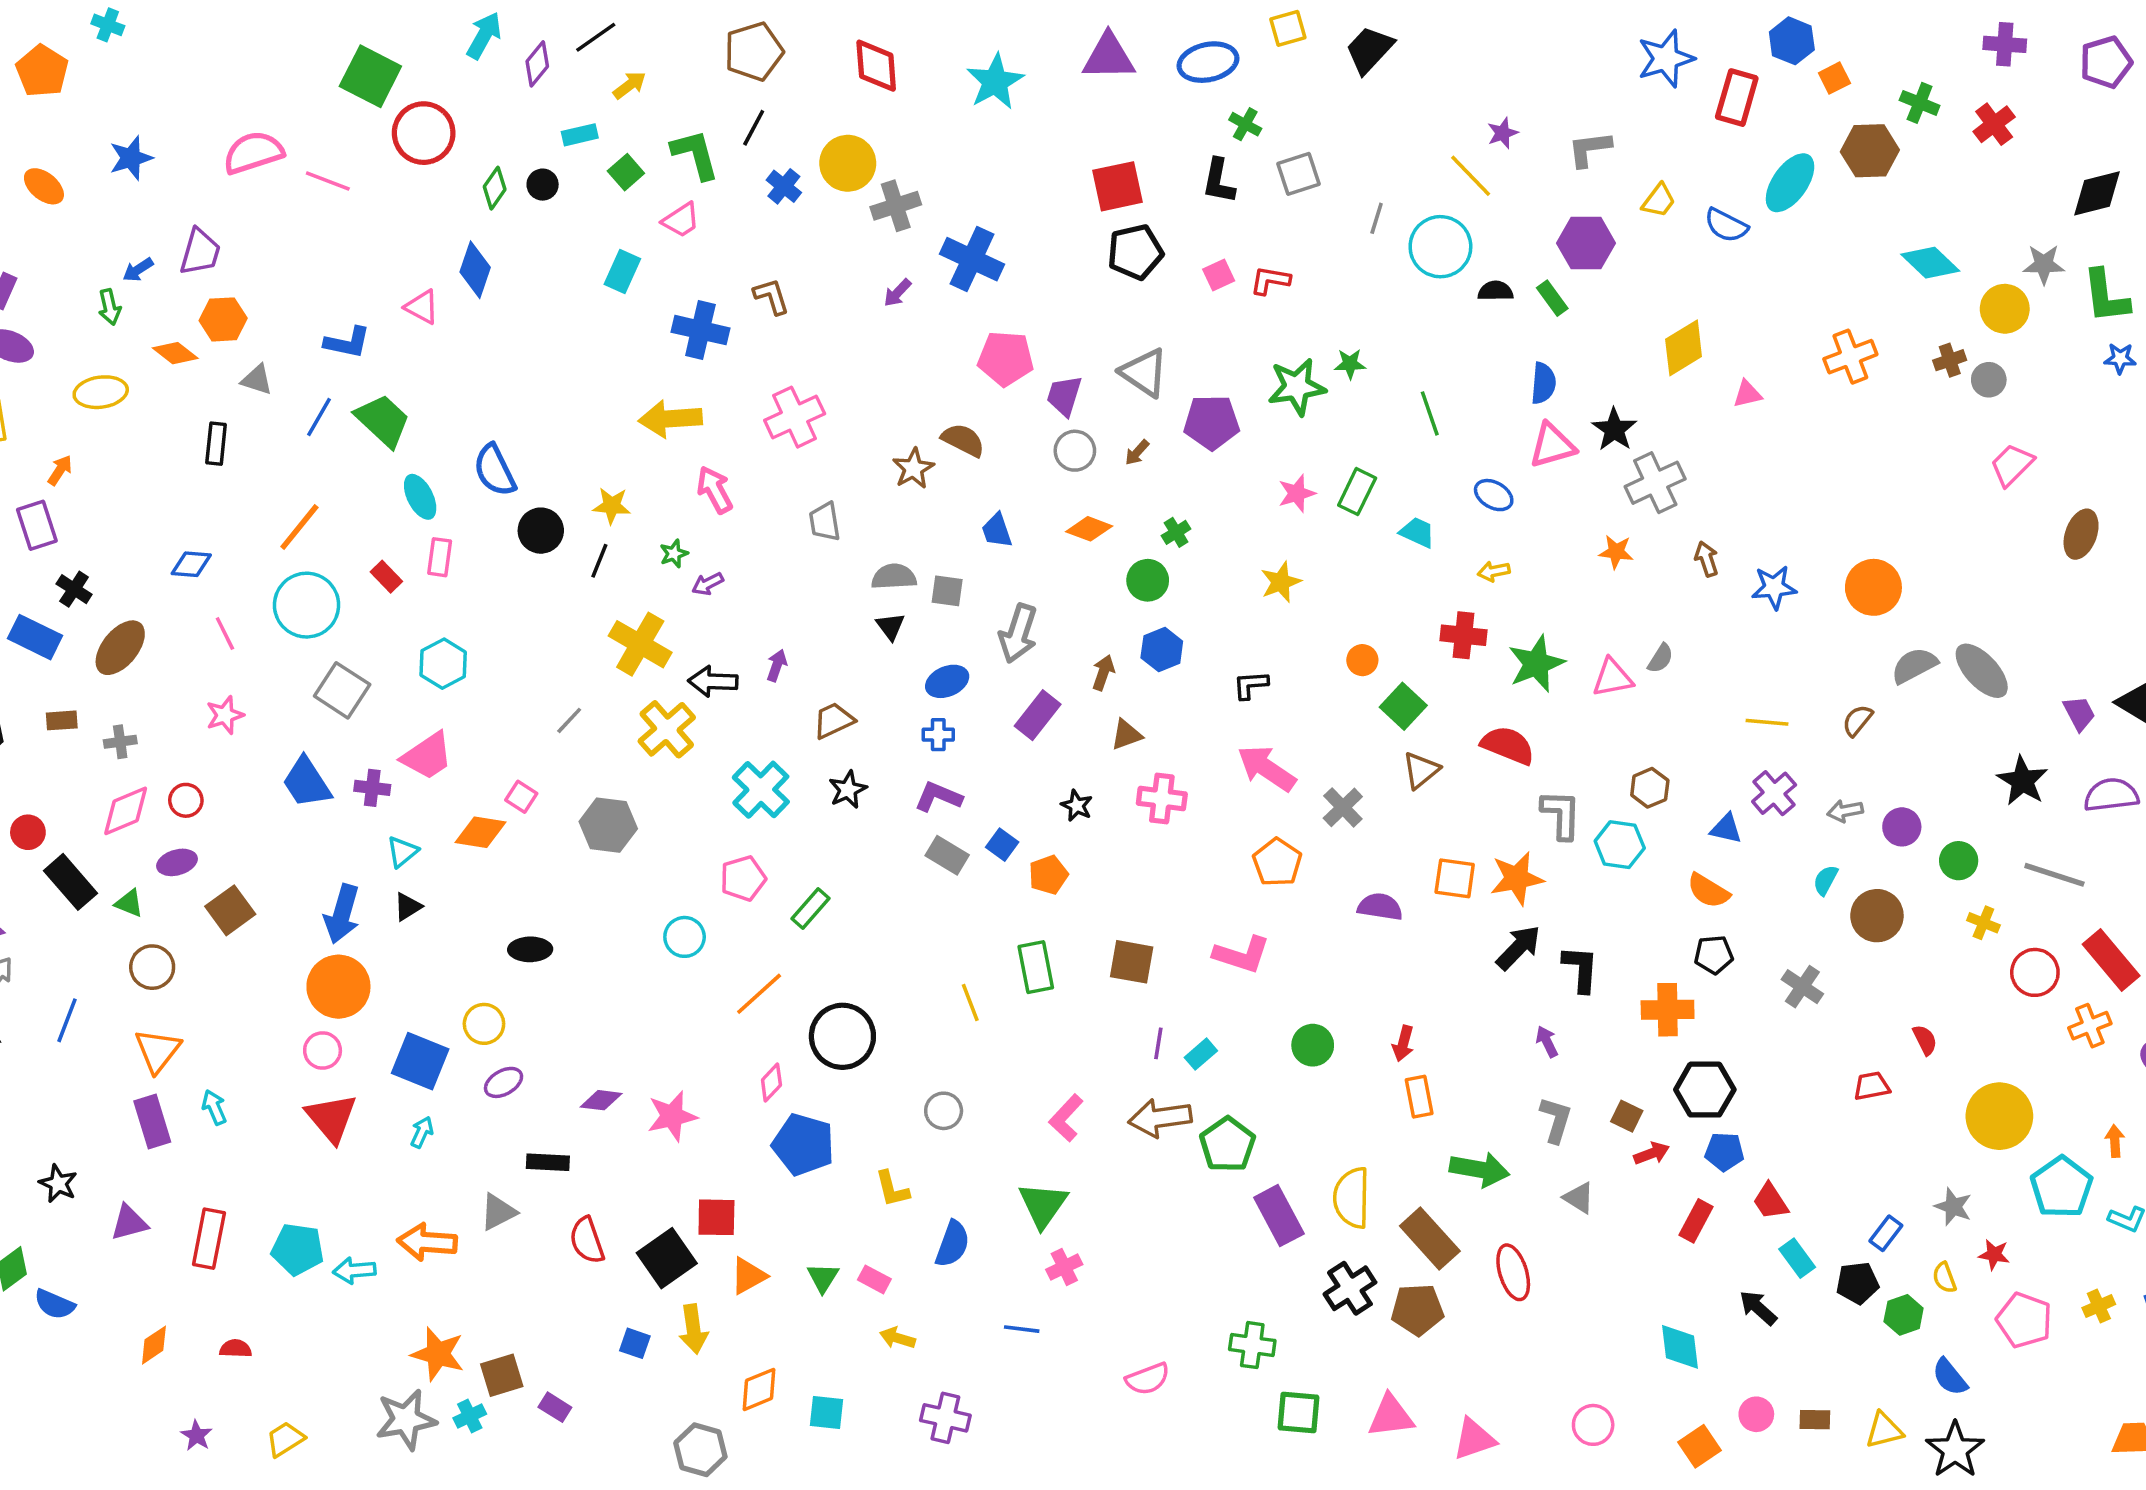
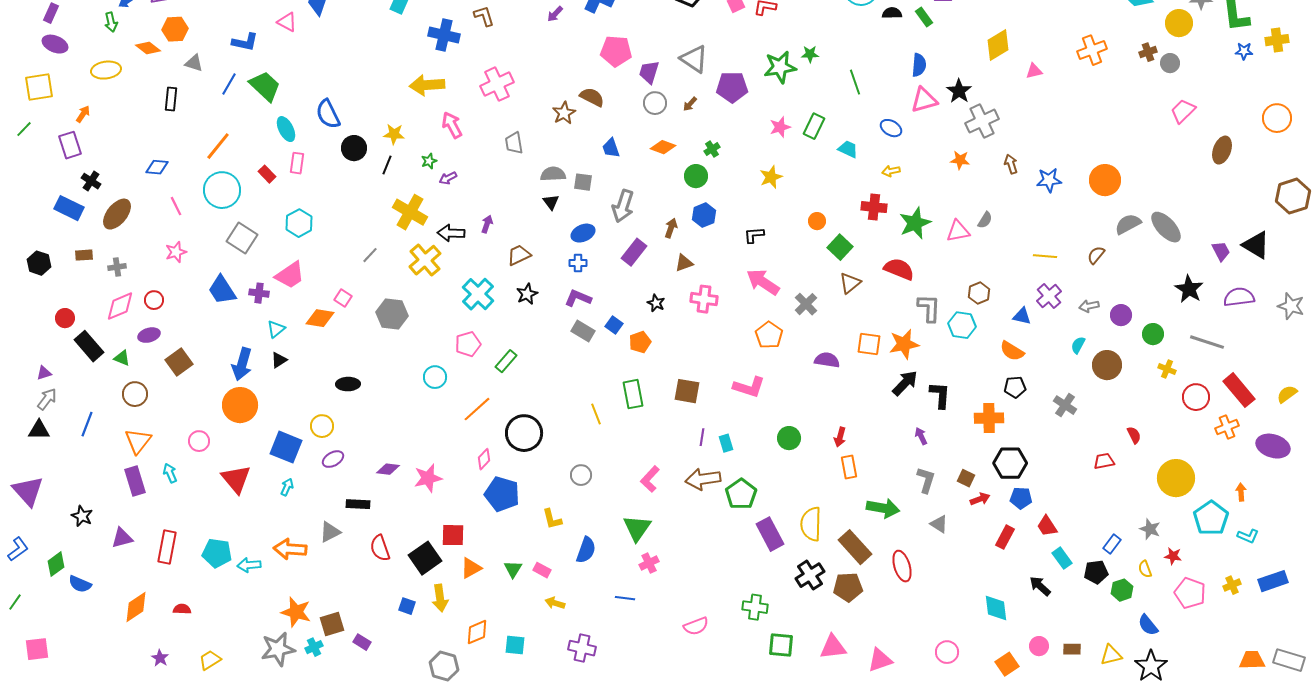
pink circle: (323, 1050) -> (199, 441), moved
cyan rectangle: (1201, 1054) -> (726, 443), turned -66
orange diamond: (154, 1345) -> (136, 607), size x1.4

